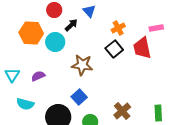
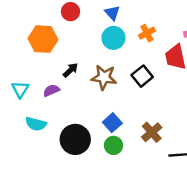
black arrow: (71, 25) -> (70, 70), moved
cyan circle: (55, 42) -> (113, 38), moved
black square: (114, 49) -> (142, 76), moved
blue square: (79, 97) -> (112, 123), moved

